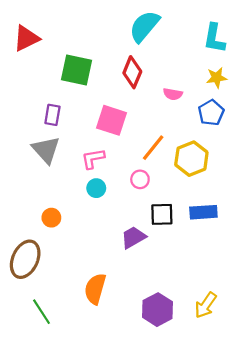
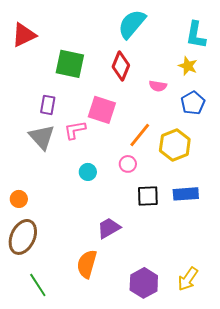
yellow star: (217, 78) -> (188, 66), moved, turned 30
pink L-shape: (93, 159) -> (75, 130), moved
orange circle: (51, 218) -> (19, 199), moved
purple trapezoid: (133, 237) -> (109, 228), moved

